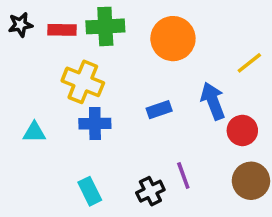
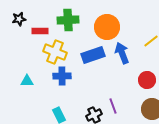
red rectangle: (62, 30) -> (40, 31), moved
blue arrow: (213, 101) -> (122, 53), moved
blue rectangle: (159, 110) -> (93, 55), moved, size x1.6

